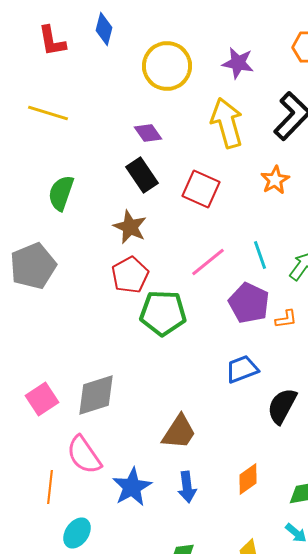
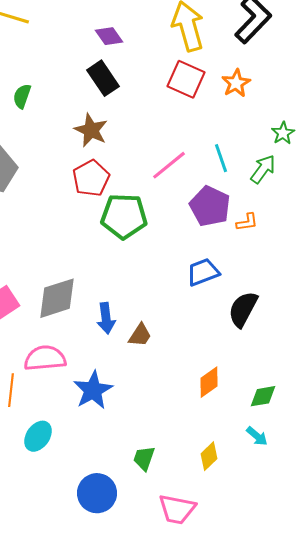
red square: (201, 189) -> (186, 79), moved
green semicircle: (61, 193) -> (22, 96), size x0.7
brown trapezoid: (179, 432) -> (140, 335), size x0.7
pink semicircle: (84, 455) -> (45, 358), turned 120
blue arrow: (187, 487) -> (106, 318), moved

